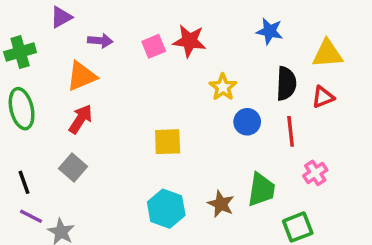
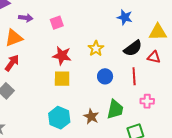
red star: (189, 41) -> (62, 56), moved
black semicircle: (286, 84) -> (133, 48), turned 48
red triangle: (323, 97) -> (154, 57), turned 32
blue circle: (247, 122) -> (105, 76), moved
pink cross: (315, 173) -> (147, 101), turned 32

